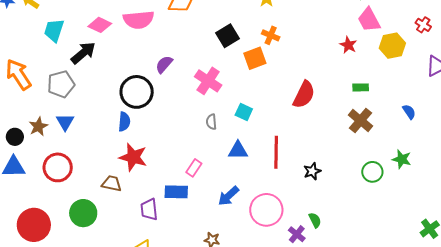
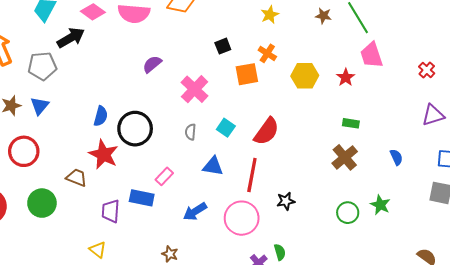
black square: (228, 36) -> (223, 46), size x0.7
yellow hexagon: (392, 46) -> (305, 76), moved
black circle: (137, 92) -> (135, 129), moved
red semicircle: (304, 95) -> (267, 131), moved
pink circle: (266, 210) -> (242, 218), moved

